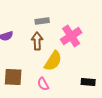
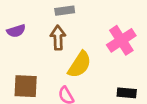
pink cross: (71, 36) -> (121, 40), moved

